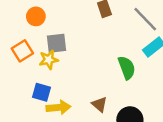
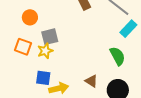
orange square: (22, 51) -> (23, 47), turned -30
green semicircle: (127, 68) -> (117, 56), moved

